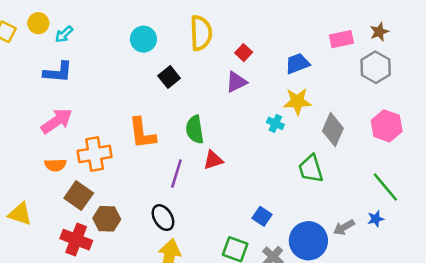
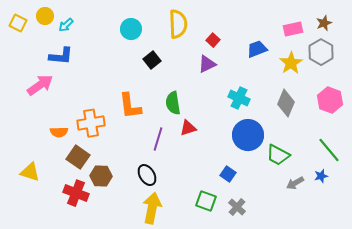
yellow star: (297, 101) -> (291, 63), moved, turned -30
pink arrow: (57, 121) -> (40, 85), moved
cyan cross: (275, 123) -> (239, 98), size x1.5
green trapezoid: (311, 169) -> (278, 155), moved, turned -45
blue circle: (308, 241) -> (248, 135), moved

